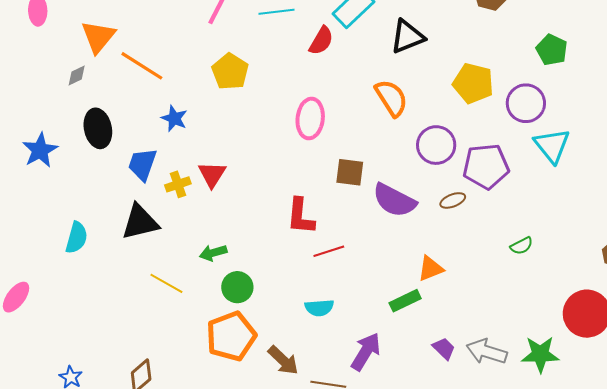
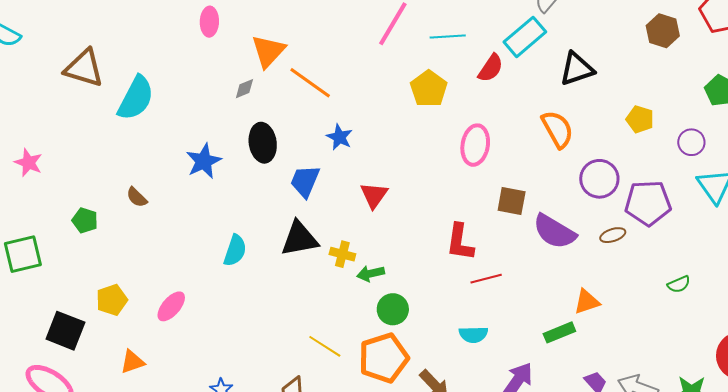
yellow pentagon: (230, 72) -> (429, 89), moved
yellow pentagon: (473, 83) -> (640, 119), size x0.7
purple circle: (526, 103) -> (691, 142), size x0.7
yellow cross: (178, 184) -> (342, 254), moved, turned 30
yellow line: (166, 283) -> (325, 346), moved

